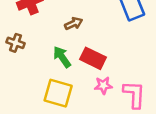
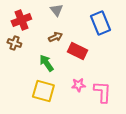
brown cross: (15, 43) -> (14, 43), moved
red rectangle: (93, 58) -> (77, 51), moved

